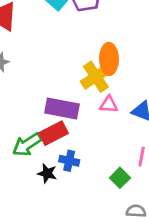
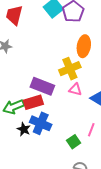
orange ellipse: (109, 59) -> (84, 46), moved
blue cross: (69, 161) -> (41, 123), size x1.5

